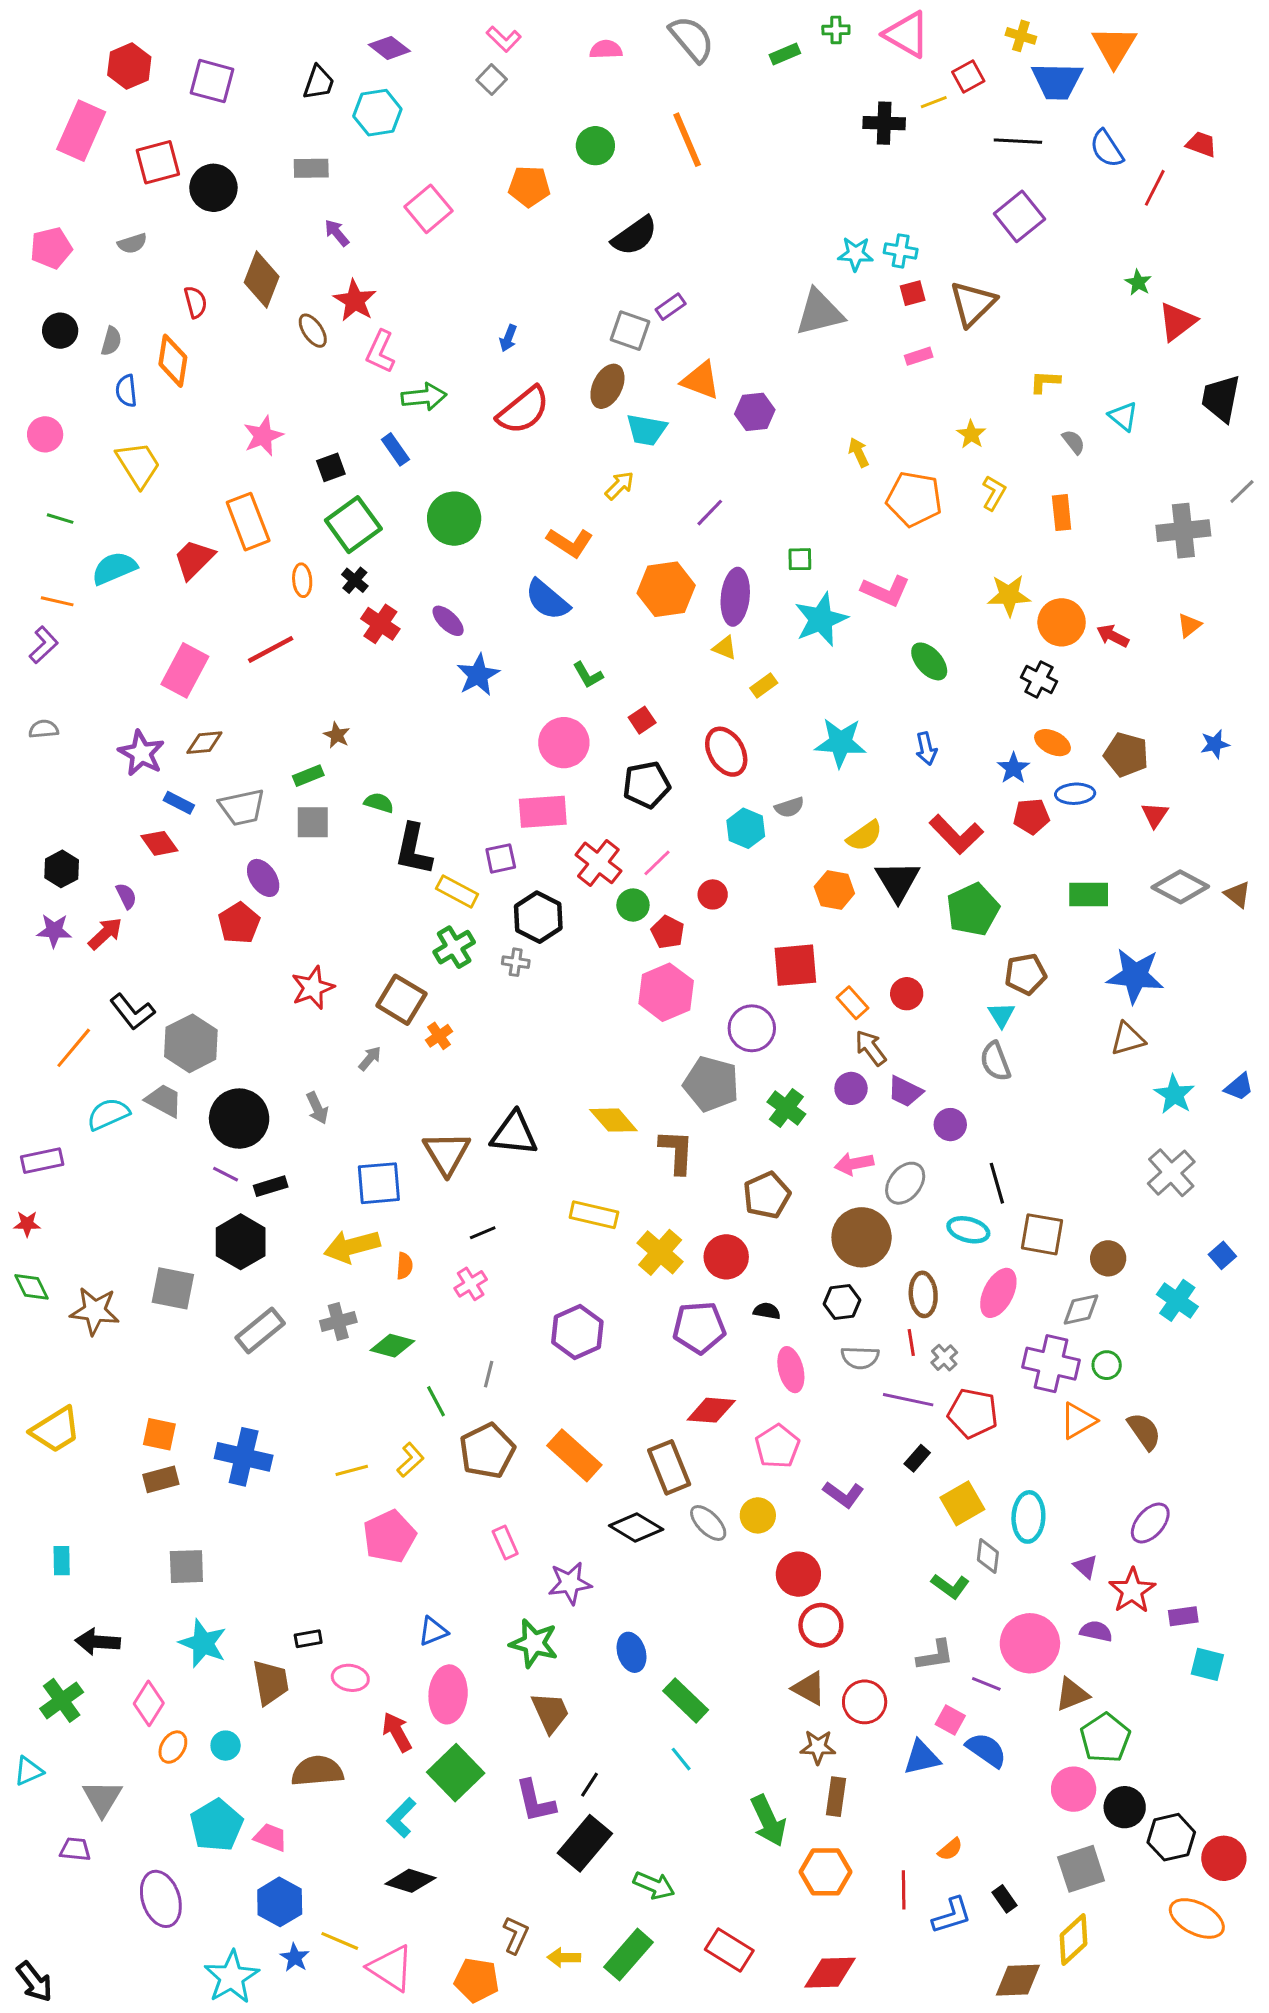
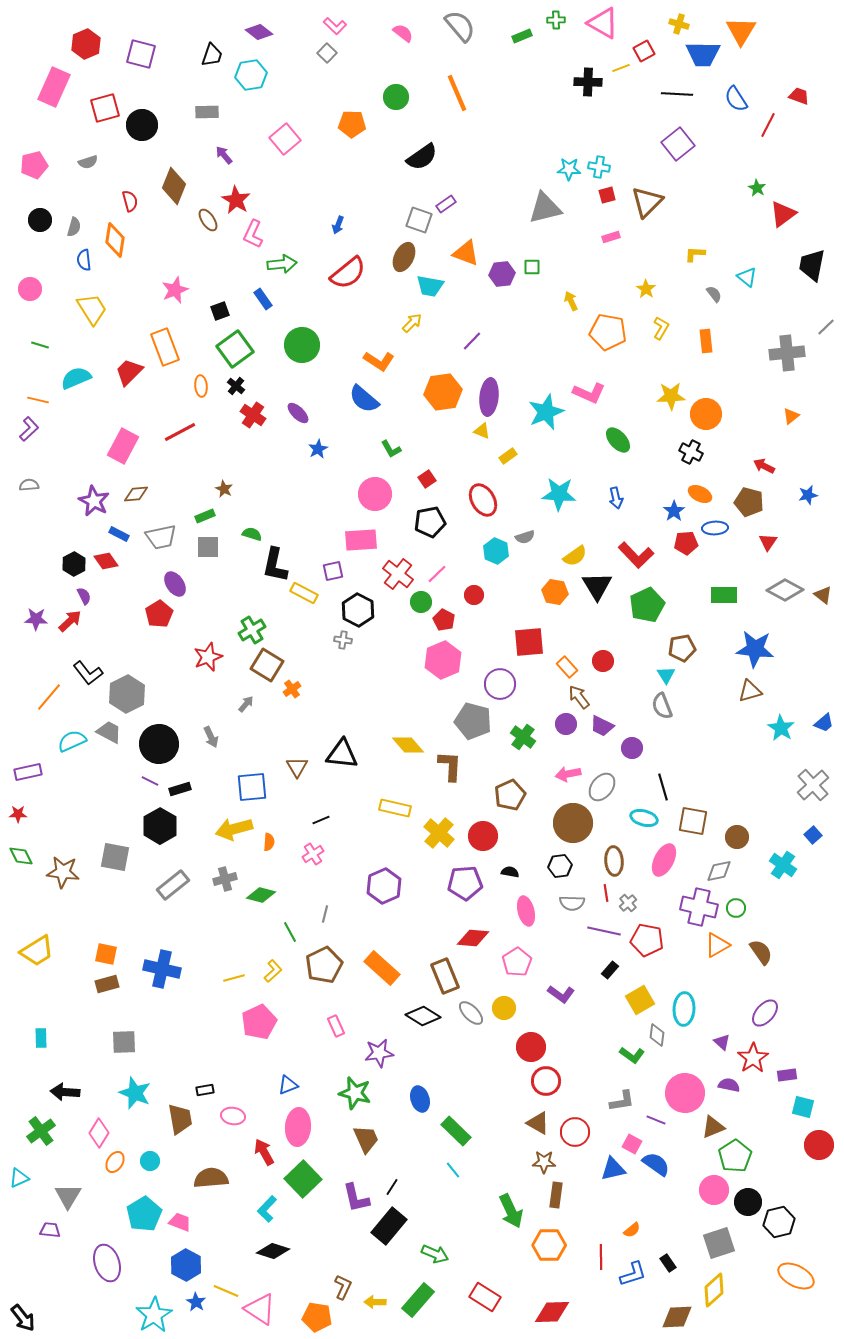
pink semicircle: (606, 49) -> (403, 33), turned 40
green square: (800, 559) -> (532, 267), moved
red arrow: (1113, 636) -> (764, 466), moved
blue star: (478, 675) -> (318, 449), size x0.7
black hexagon: (62, 869) -> (74, 564), moved
green cross: (454, 947) -> (252, 630), moved
brown triangle: (447, 1153) -> (297, 767), size x0.7
gray cross: (1171, 1173) -> (813, 785), moved
red circle: (1224, 1858) -> (819, 1145), moved

